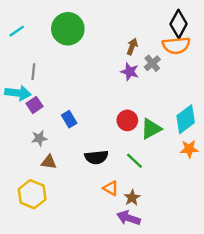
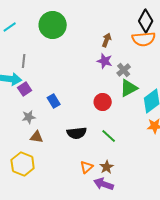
gray cross: (152, 63) -> (124, 70), moved
green triangle: (151, 129) -> (129, 88), moved
orange triangle: (111, 188) -> (87, 167), moved, turned 48

